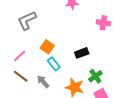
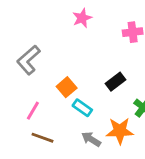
orange square: (47, 47) -> (67, 87), turned 32
gray arrow: (43, 82) -> (91, 139), moved

